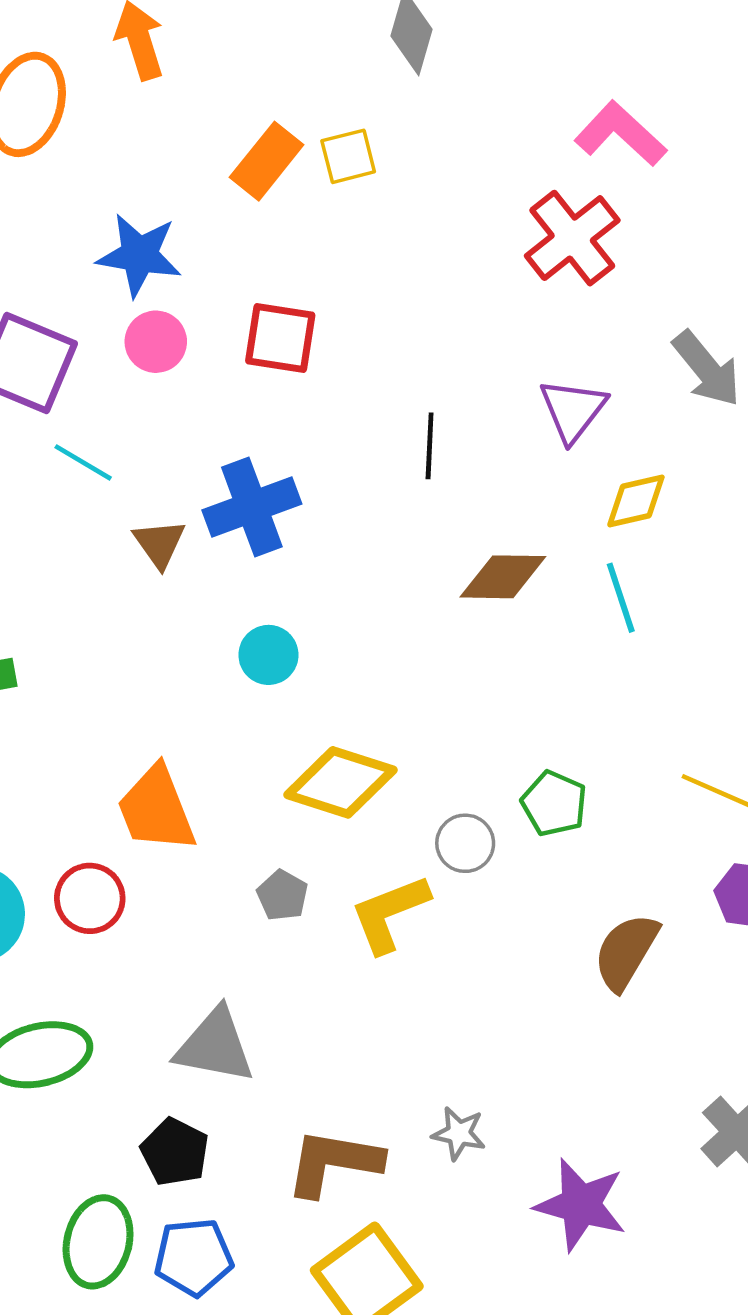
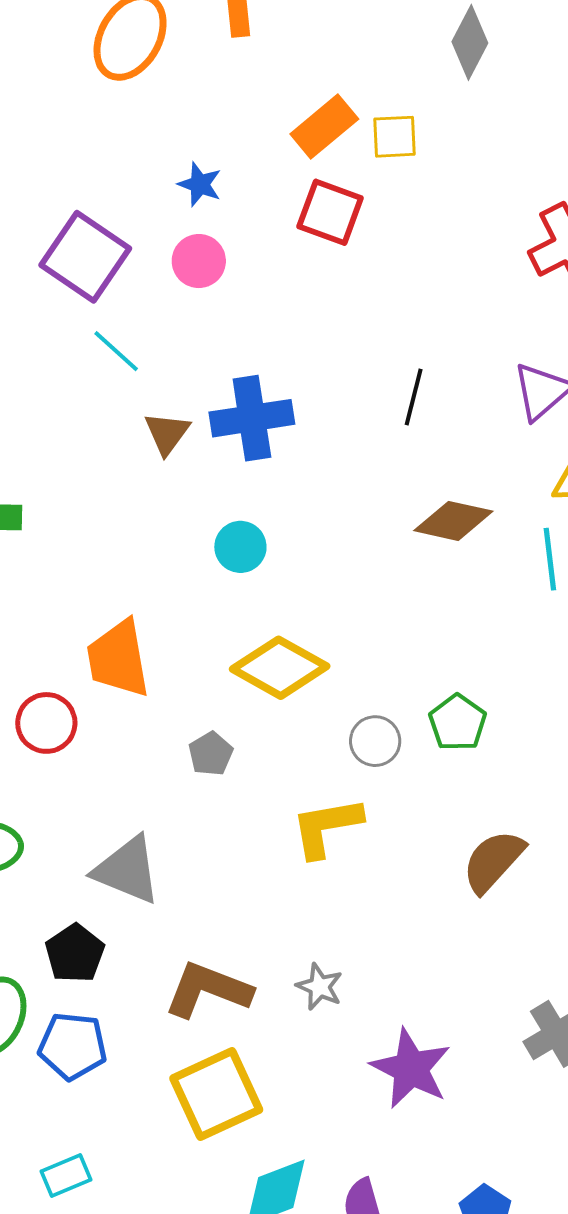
blue star: (139, 255) -> (200, 184), size x0.6
red square: (280, 338) -> (330, 212), moved
yellow L-shape: (390, 913) -> (326, 827), moved

